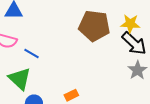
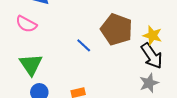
blue line: (32, 54) -> (84, 45), moved

